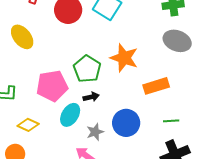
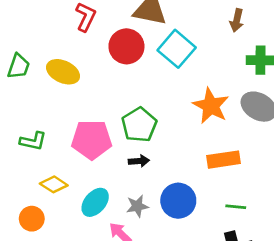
yellow ellipse: (22, 37) -> (63, 72), turned -35
orange star: (124, 58) -> (211, 106), moved
cyan ellipse: (70, 115) -> (95, 202), moved

